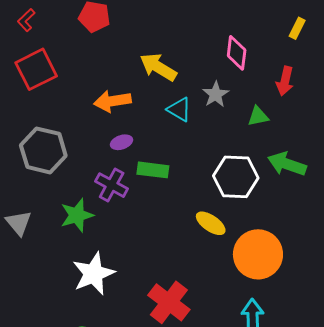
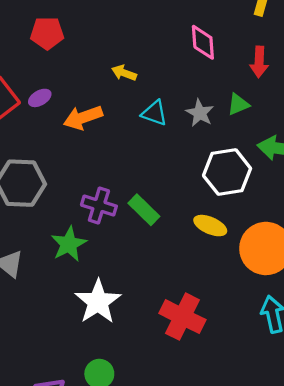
yellow arrow: (158, 67) -> (124, 73), size x0.6
gray star: (216, 94) -> (200, 113), moved
purple ellipse: (122, 142) -> (40, 98), moved
green rectangle: (153, 170) -> (144, 210), moved, turned 48

